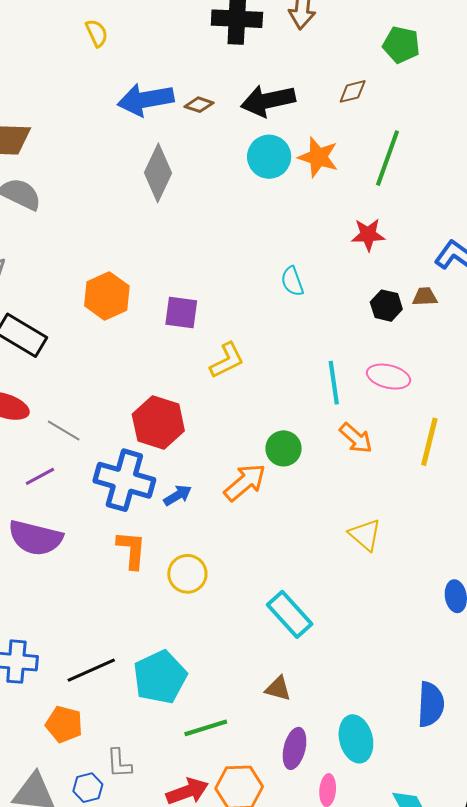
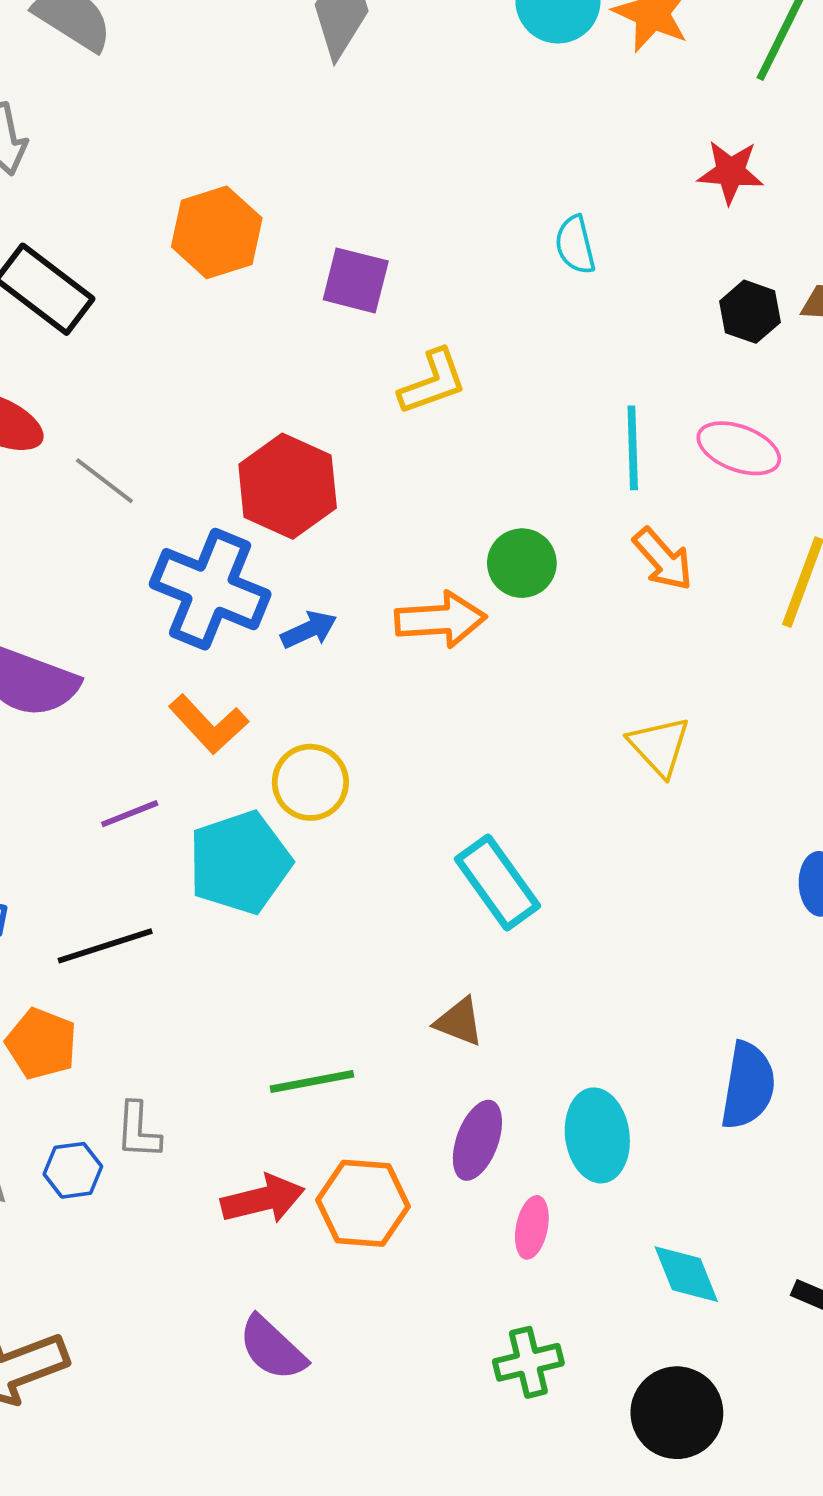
purple line: (40, 476) -> (130, 814), moved
orange arrow: (245, 482) -> (440, 620), turned 30
orange L-shape: (132, 550) -> (209, 724), turned 126
cyan pentagon: (160, 677) -> (240, 862), moved

